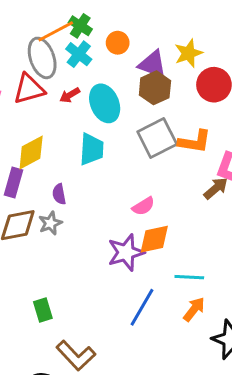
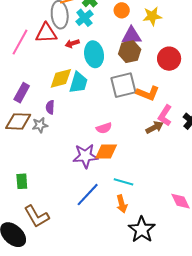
orange circle: (118, 43) -> (122, 10), moved
yellow star: (188, 53) -> (152, 16), moved
purple triangle: (153, 64) -> (132, 36), turned -35
yellow diamond: (31, 153) -> (61, 78), moved
orange arrow: (194, 309) -> (122, 204), turned 114

